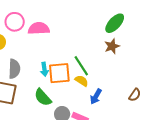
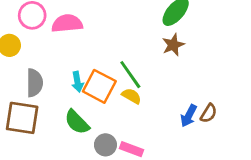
orange square: (59, 73) -> (99, 86), turned 35
blue arrow: (96, 97) -> (189, 116), moved

